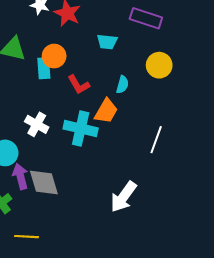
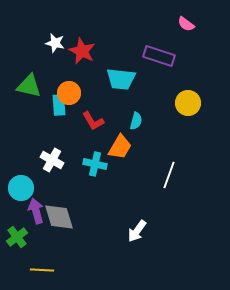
cyan trapezoid: (107, 42) -> (121, 79), size x1.4
yellow circle: (159, 65) -> (188, 103), moved
cyan cross: (81, 128) -> (95, 164), size x0.7
white arrow: (123, 197) -> (137, 231), size x0.7

